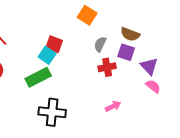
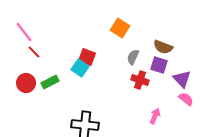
red cross: (107, 67) -> (140, 80), turned 30
green rectangle: (38, 77) -> (50, 82), moved, size x0.7
pink arrow: (113, 106) -> (155, 116), moved, turned -42

